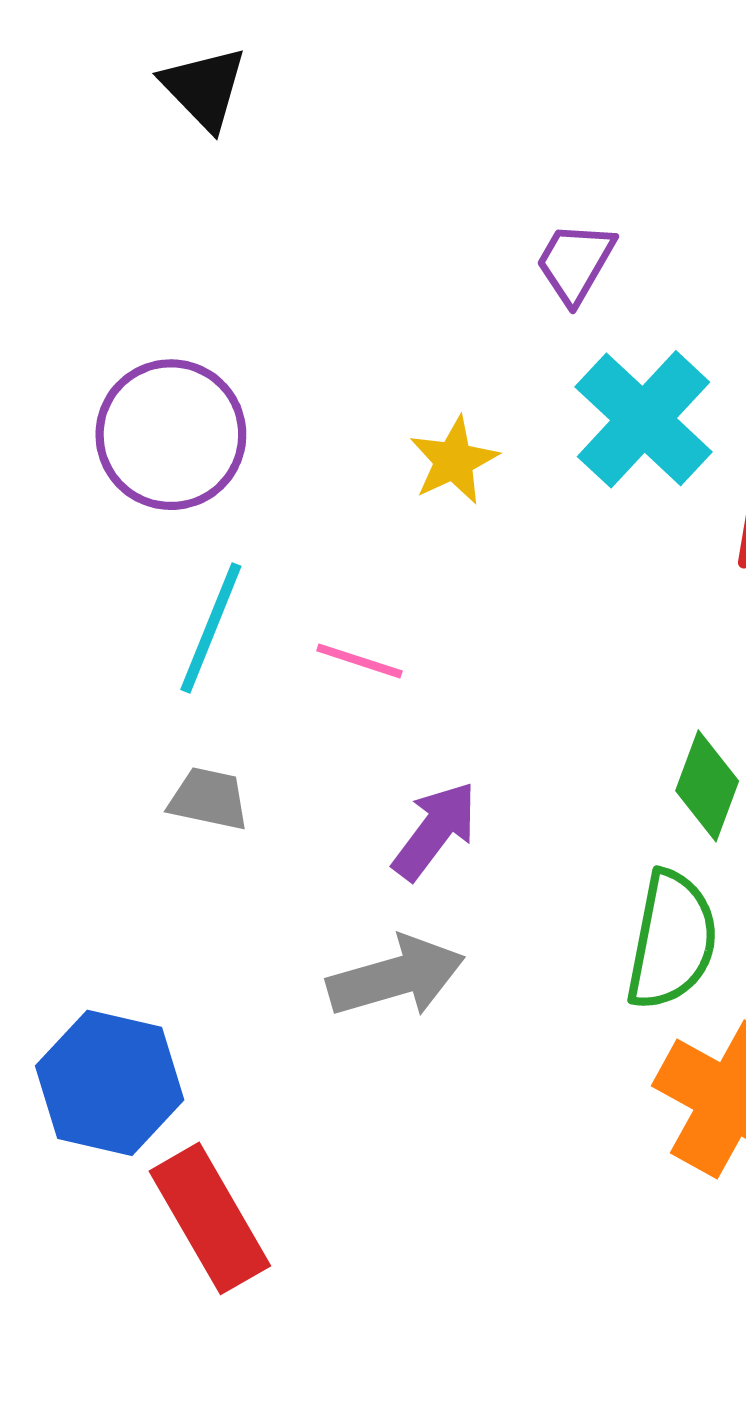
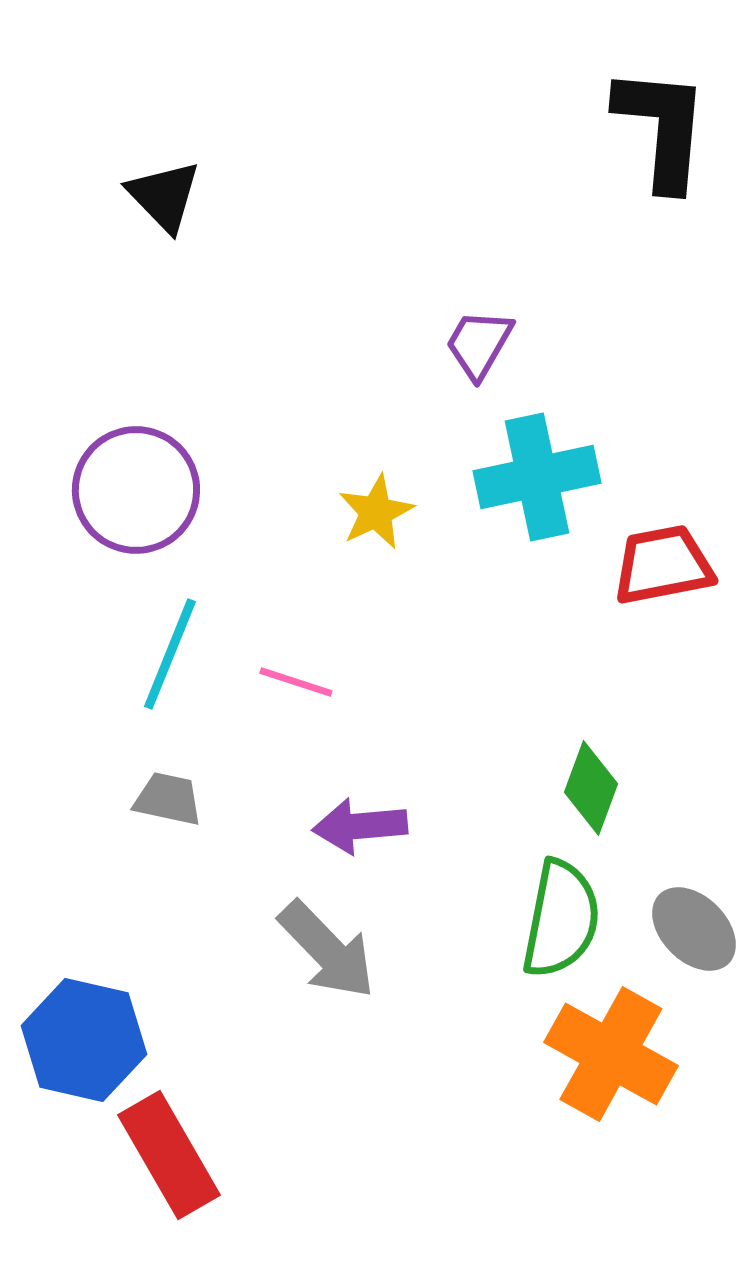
cyan cross: (644, 419) -> (537, 477), turned 35
purple arrow: (435, 831) -> (360, 826), turned -132
gray arrow: (396, 977) -> (327, 950), turned 62

